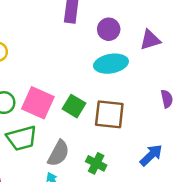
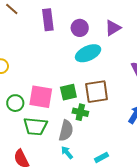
green square: (74, 106) -> (68, 92), turned -30
green trapezoid: (22, 138) -> (35, 126), turned 35
green cross: (96, 163) -> (80, 112), moved

